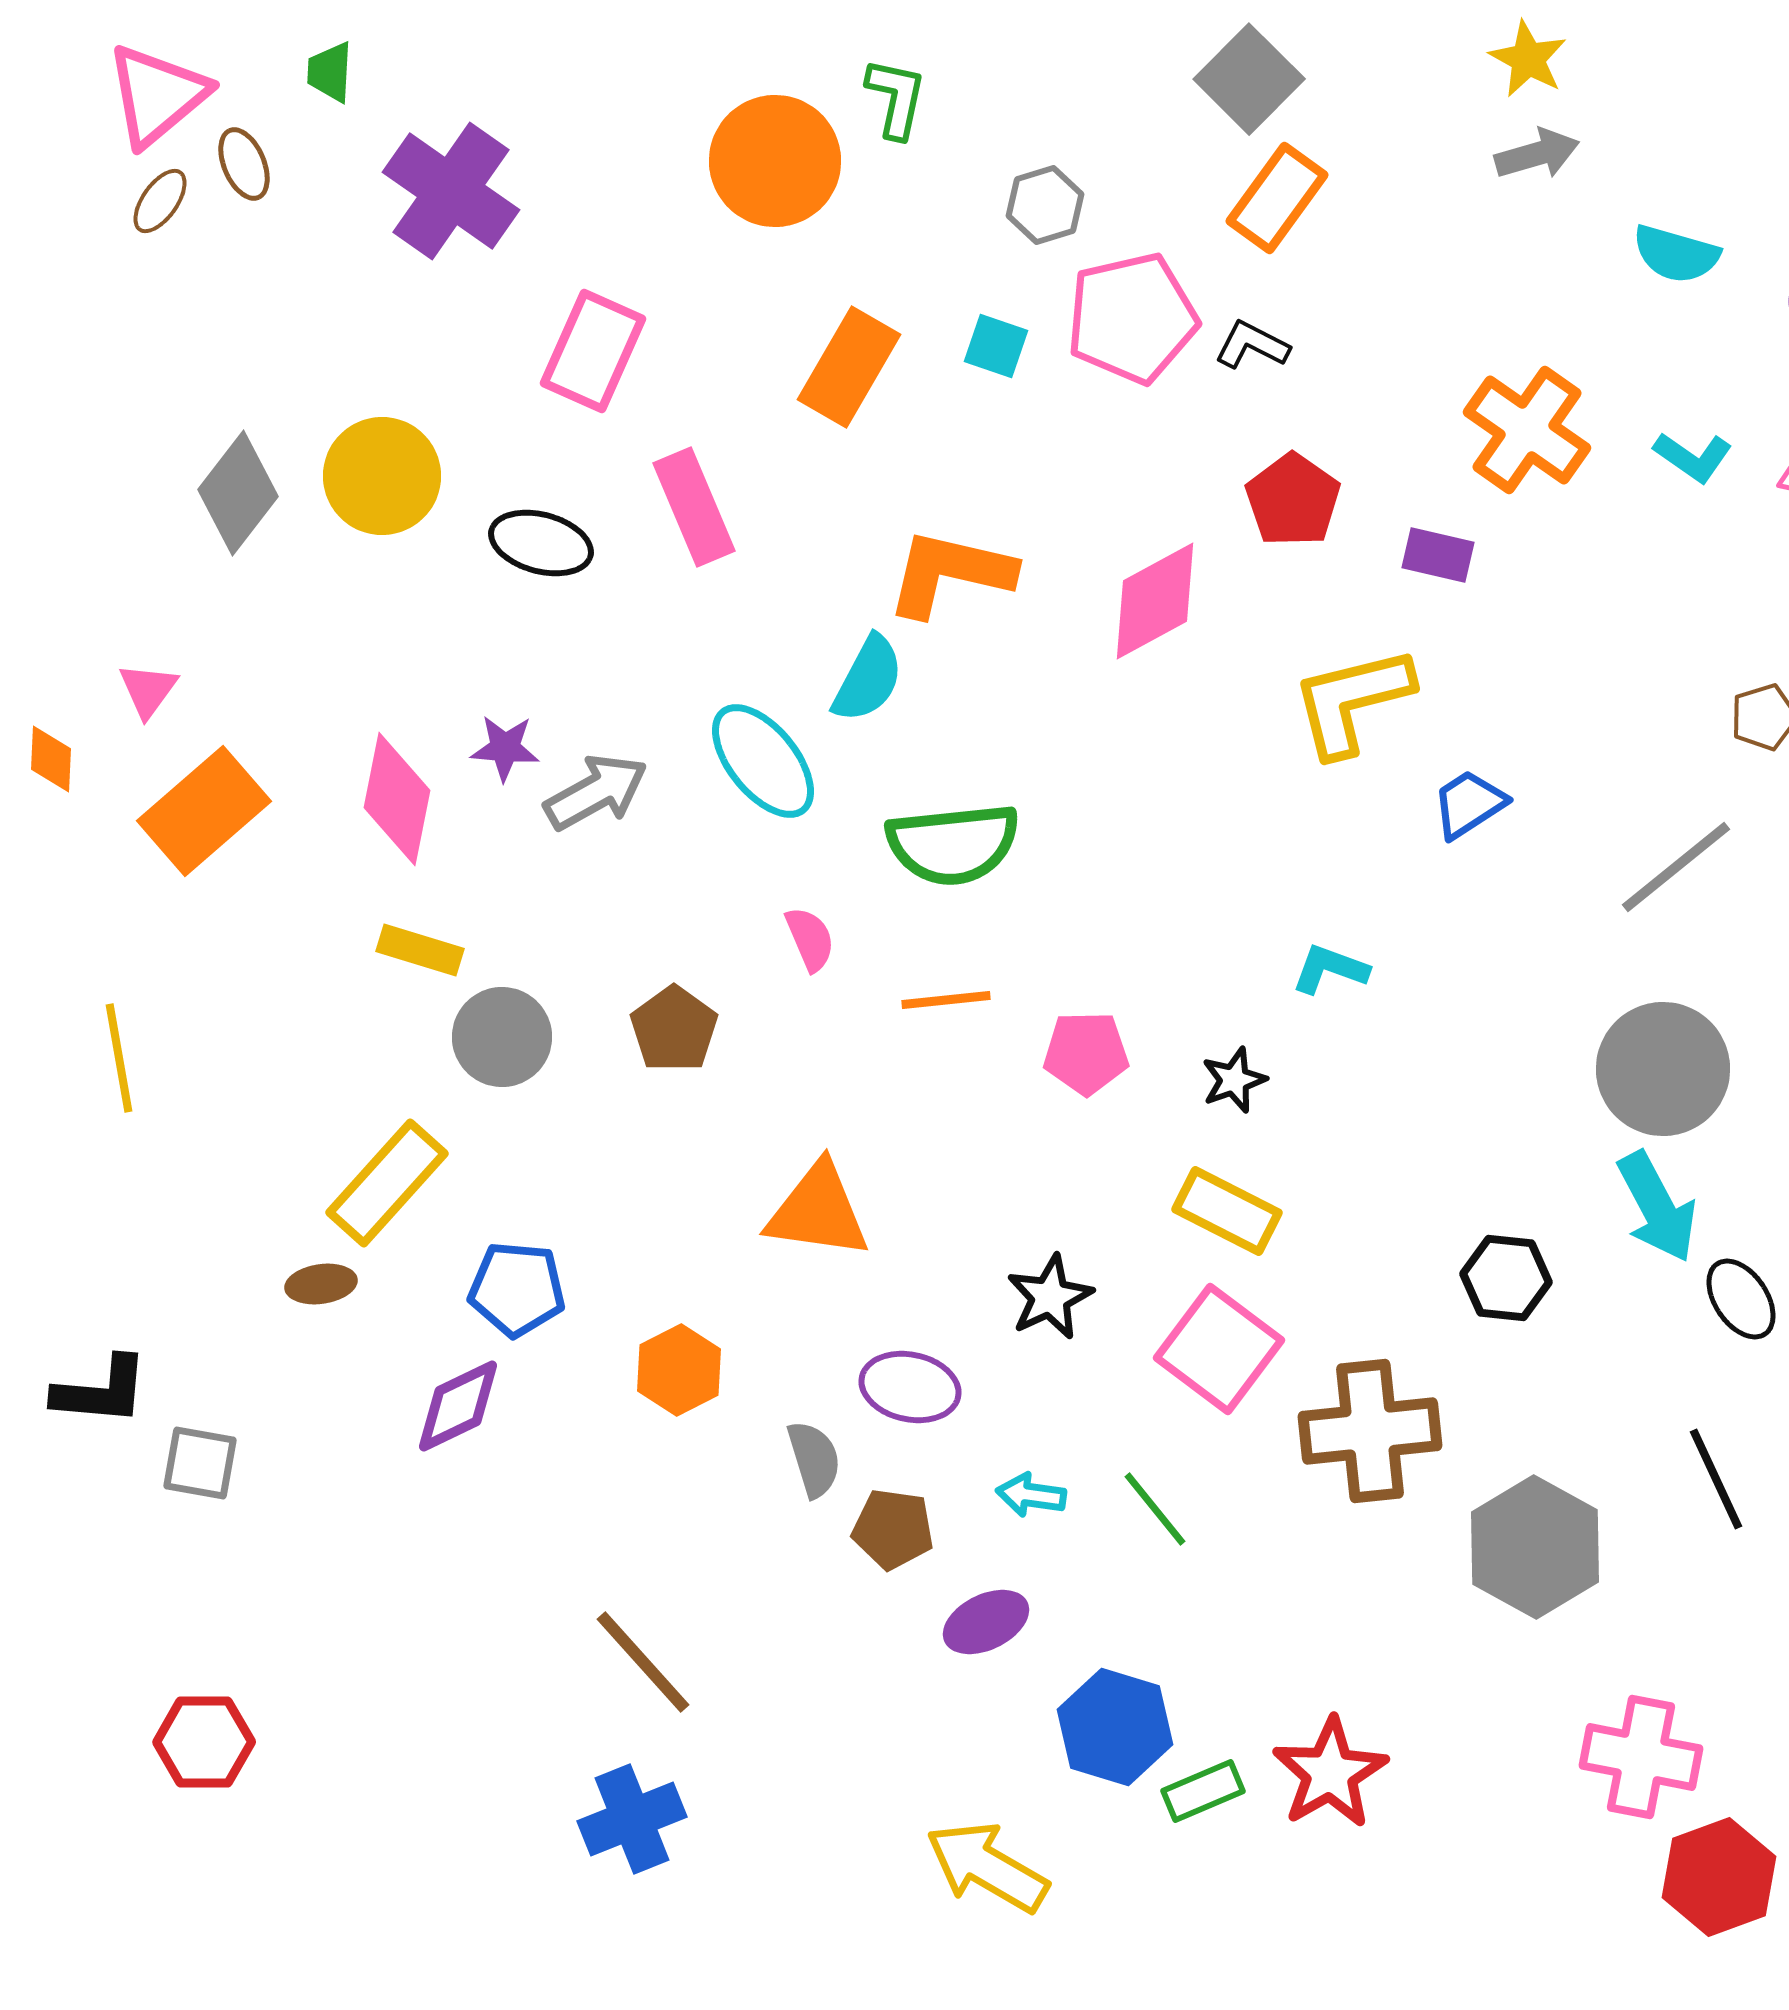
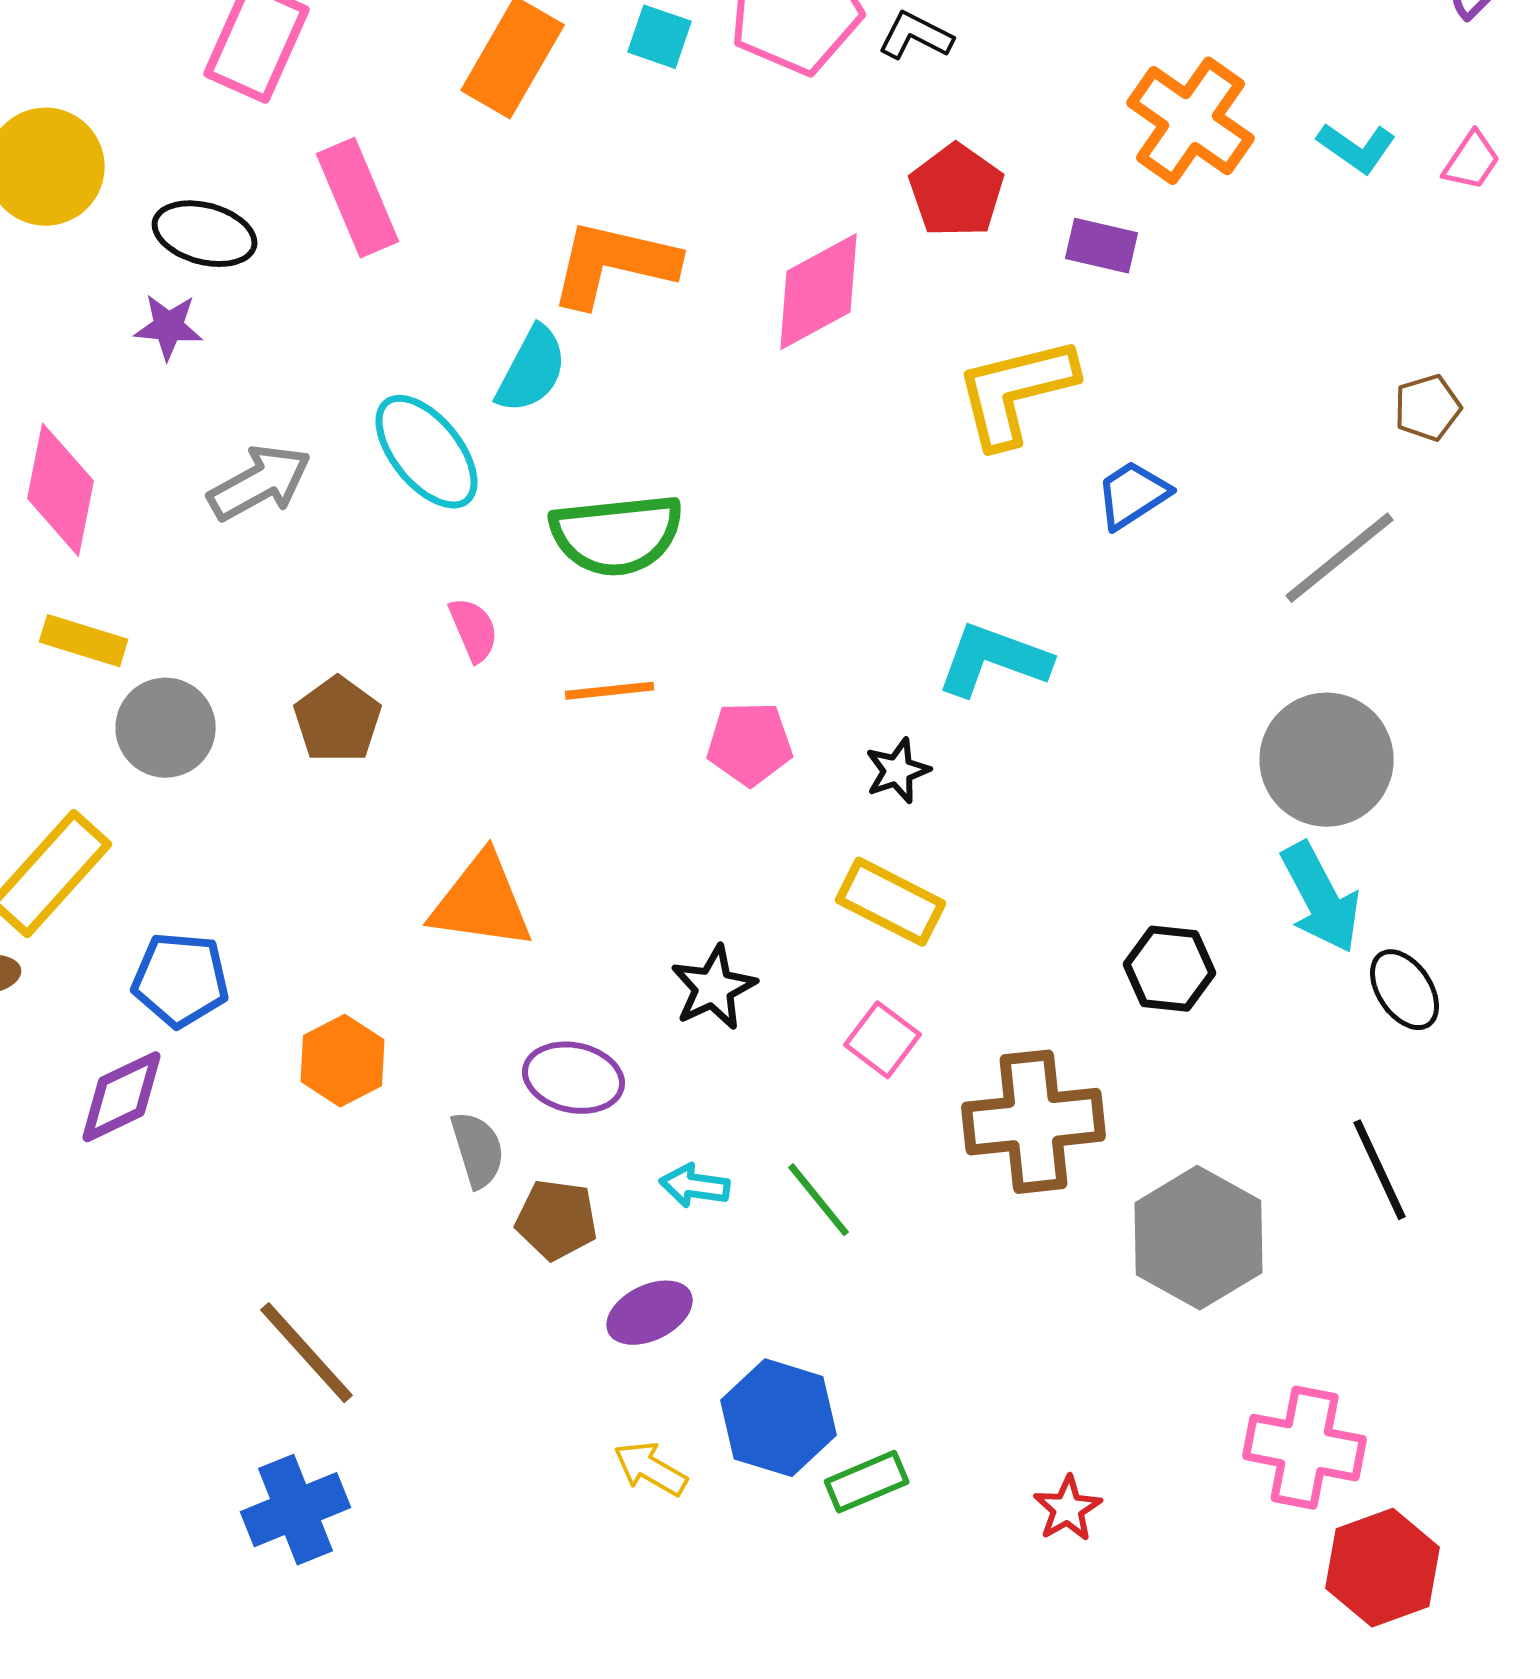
purple star: (505, 748) -> (169, 327), moved
cyan L-shape: (1330, 969) -> (994, 660), size x1.5
pink square: (1219, 1349) -> (883, 1040), size x0.6
red star: (1330, 1773) -> (1068, 1509), moved, size x0.6
yellow arrow: (987, 1867) -> (651, 1469), moved, size x0.6

